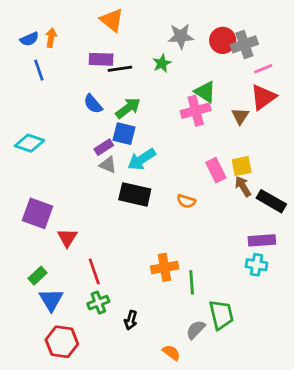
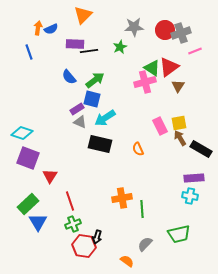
orange triangle: (112, 20) -> (83, 15), turned 36
blue semicircle: (29, 39) -> (51, 29), moved
red triangle: (263, 97) -> (169, 67), moved
cyan diamond: (29, 143) -> (22, 133), moved
orange semicircle: (186, 201) -> (138, 149), turned 48
green rectangle: (38, 276) -> (28, 204), size x1.5
green trapezoid: (221, 315) -> (179, 234), moved, turned 90
red hexagon: (62, 342) -> (84, 246), moved

